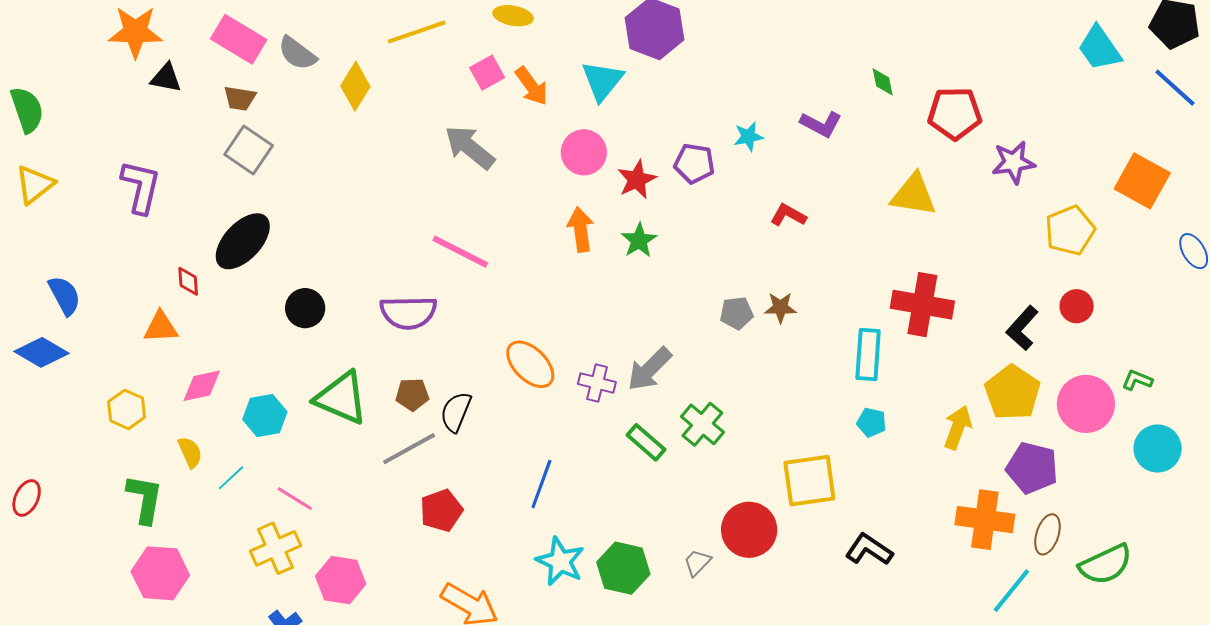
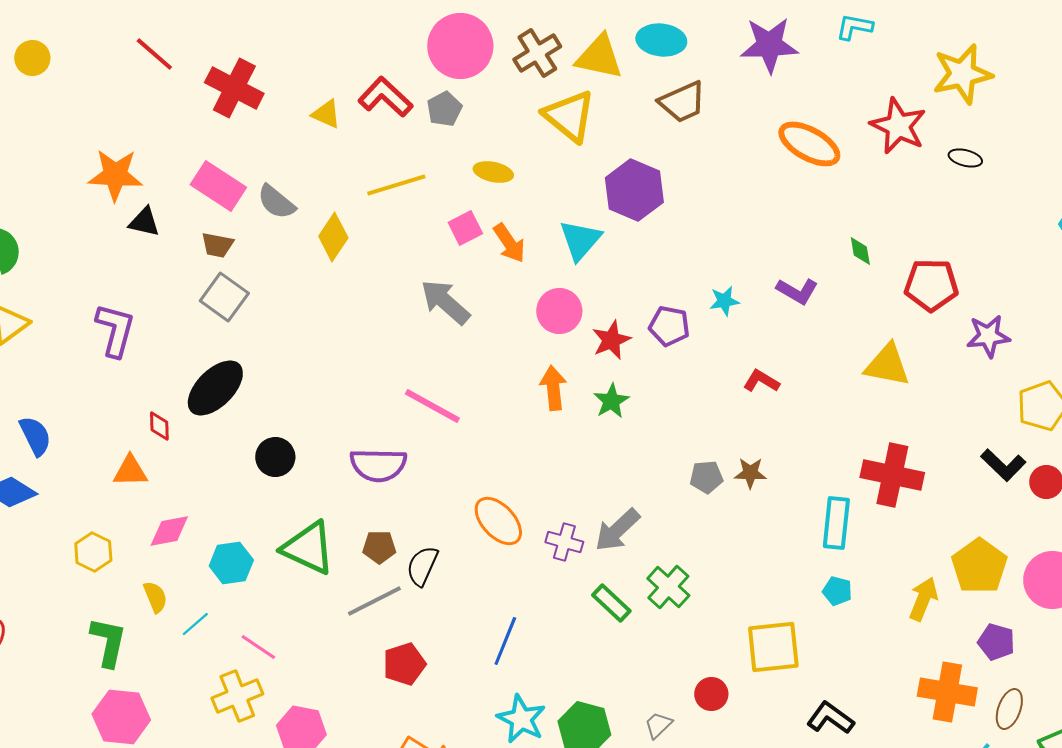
black L-shape: (1022, 328) -> (1003, 465), moved, turned -90
purple pentagon: (1032, 468) -> (996, 642), size x0.7
red circle: (749, 530) -> (711, 694), size x0.6

